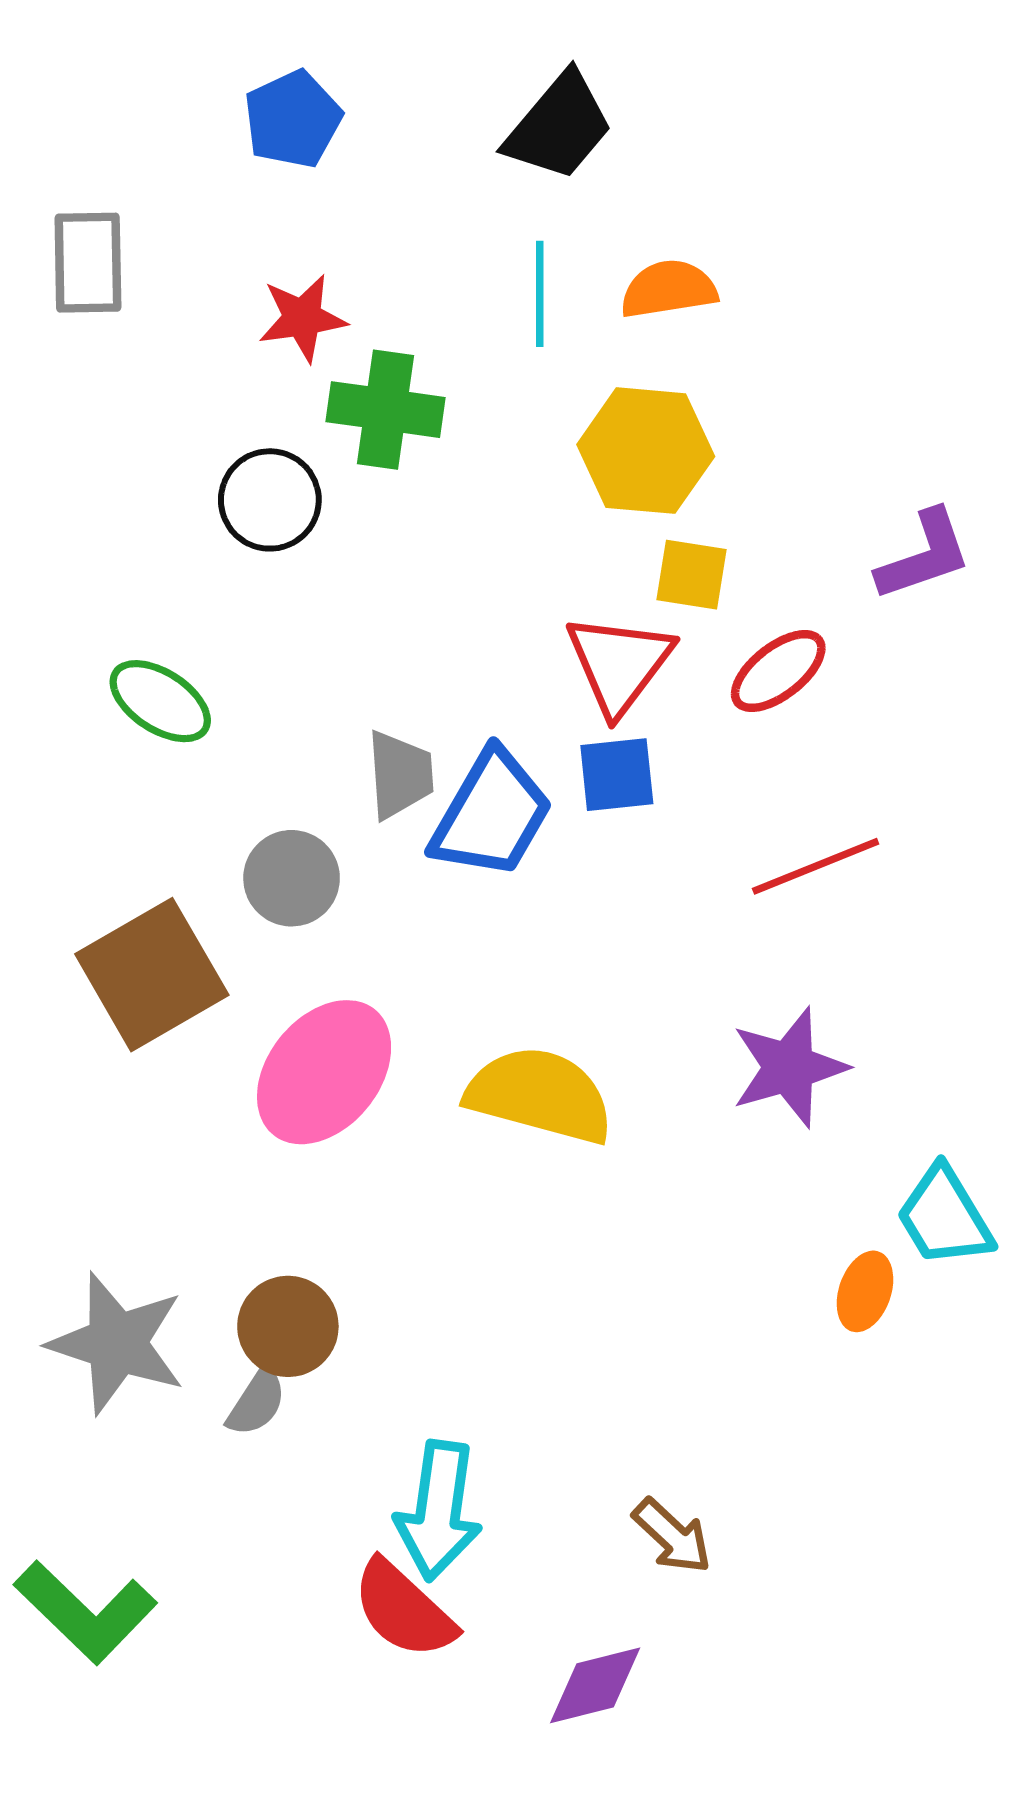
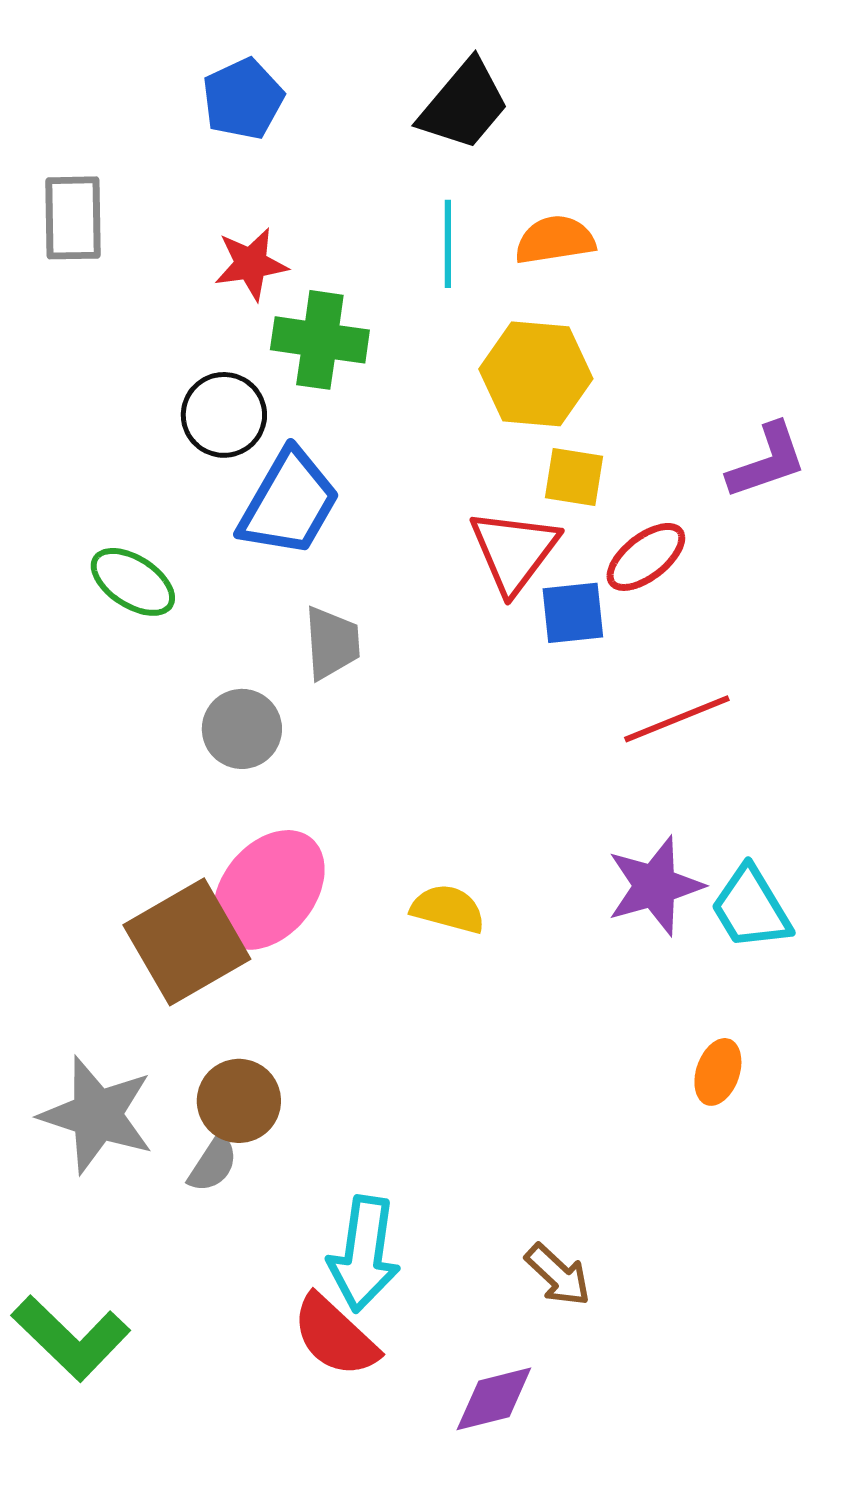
blue square: (617, 775) -> (573, 613), moved
blue trapezoid: (492, 814) -> (289, 503), moved
brown square: (152, 975) -> (187, 942), moved
yellow semicircle: (540, 1095) -> (448, 909), size x0.6
cyan trapezoid: (944, 1217) -> (751, 908), moved

